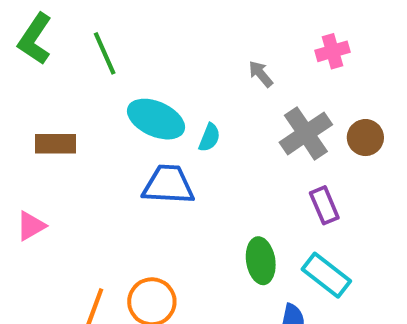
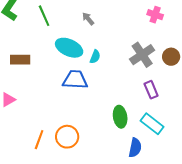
pink cross: (333, 51) -> (155, 15), turned 35
gray arrow: (261, 74) -> (88, 19), moved

